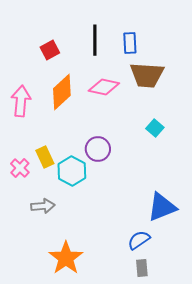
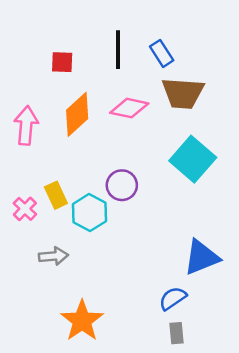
blue rectangle: (130, 43) -> (162, 53), turned -30
red square: (50, 50) -> (62, 62), turned 30
cyan square: (155, 128) -> (193, 159), size x2.0

